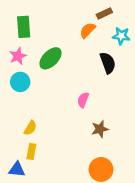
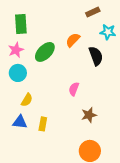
orange semicircle: (88, 30) -> (73, 40), moved
yellow semicircle: (30, 128) -> (27, 100), moved
yellow rectangle: (31, 151) -> (43, 124), moved
blue triangle: (17, 169) -> (20, 122), moved

